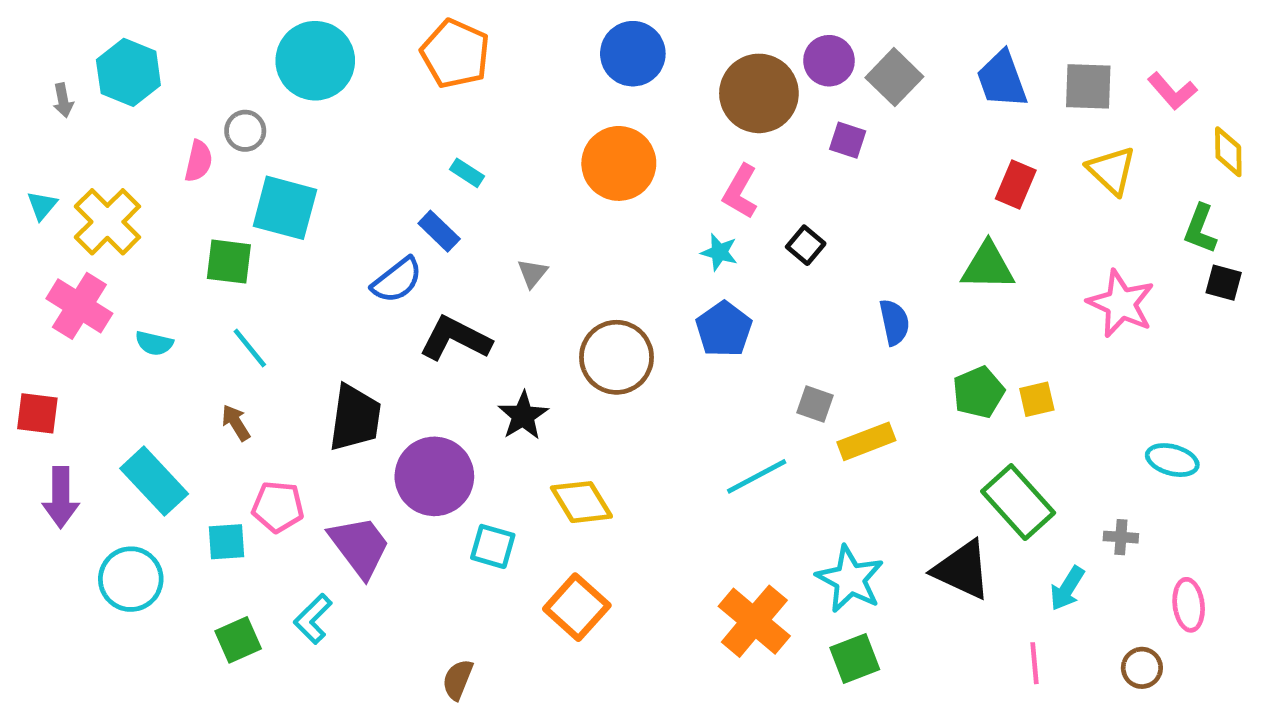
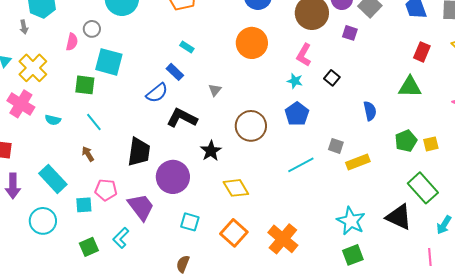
gray arrow: (63, 100) -> (24, 27), moved
cyan line: (757, 476) -> (301, 165), moved
cyan square: (493, 546) -> (190, 222), moved
orange cross: (754, 621) -> (283, 239), moved

